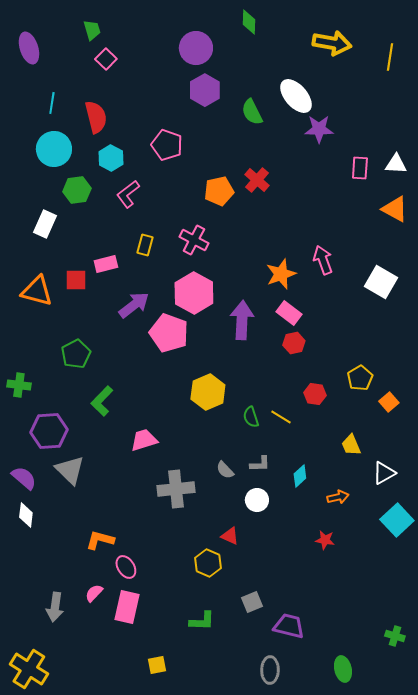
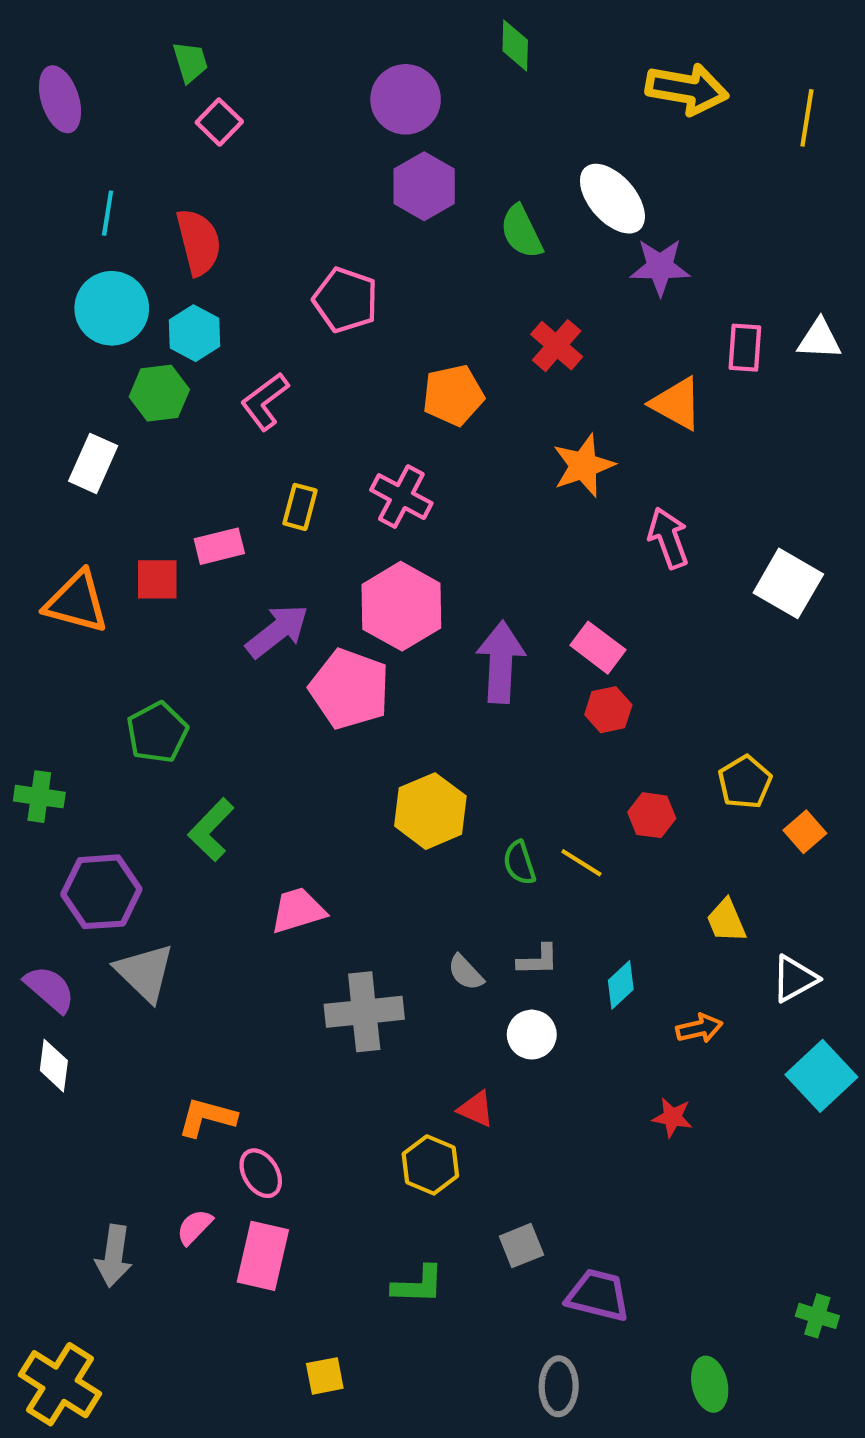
cyan hexagon: (111, 158) -> (194, 333), moved
red cross: (257, 180) -> (557, 346), moved
orange triangle: (395, 209) -> (677, 403), moved
orange star: (281, 274) -> (583, 466), moved

